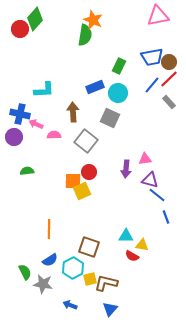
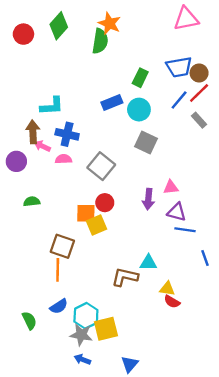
green diamond: (35, 19) -> (59, 26), moved
brown arrow: (73, 112) -> (33, 132), moved
blue cross: (20, 114) -> (67, 134), moved
gray square: (110, 118) -> (146, 143), moved
blue line: (157, 195) -> (185, 230), turned -30
blue line: (166, 217) -> (205, 258), moved
cyan triangle: (126, 236) -> (148, 263), moved
brown square: (89, 247) -> (62, 246), moved
red semicircle: (132, 256) -> (172, 302), moved
yellow square: (90, 279) -> (106, 329), size x1.5
brown L-shape: (106, 283) -> (125, 277), moved
gray star: (43, 284) -> (81, 335), moved

